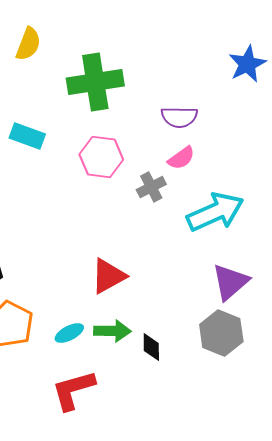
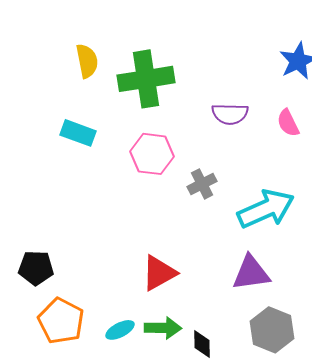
yellow semicircle: (28, 44) -> (87, 61), moved, turned -32
pink semicircle: (181, 158) -> (288, 123), moved, turned 100
purple triangle: (230, 282) -> (251, 273), moved, turned 33

